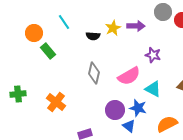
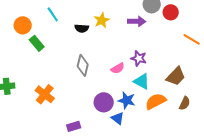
purple arrow: (136, 26) -> (137, 21), moved
purple star: (153, 55) -> (139, 58), moved
pink semicircle: (129, 76) -> (118, 68), size x0.6
orange semicircle: (167, 124) -> (156, 101), moved

